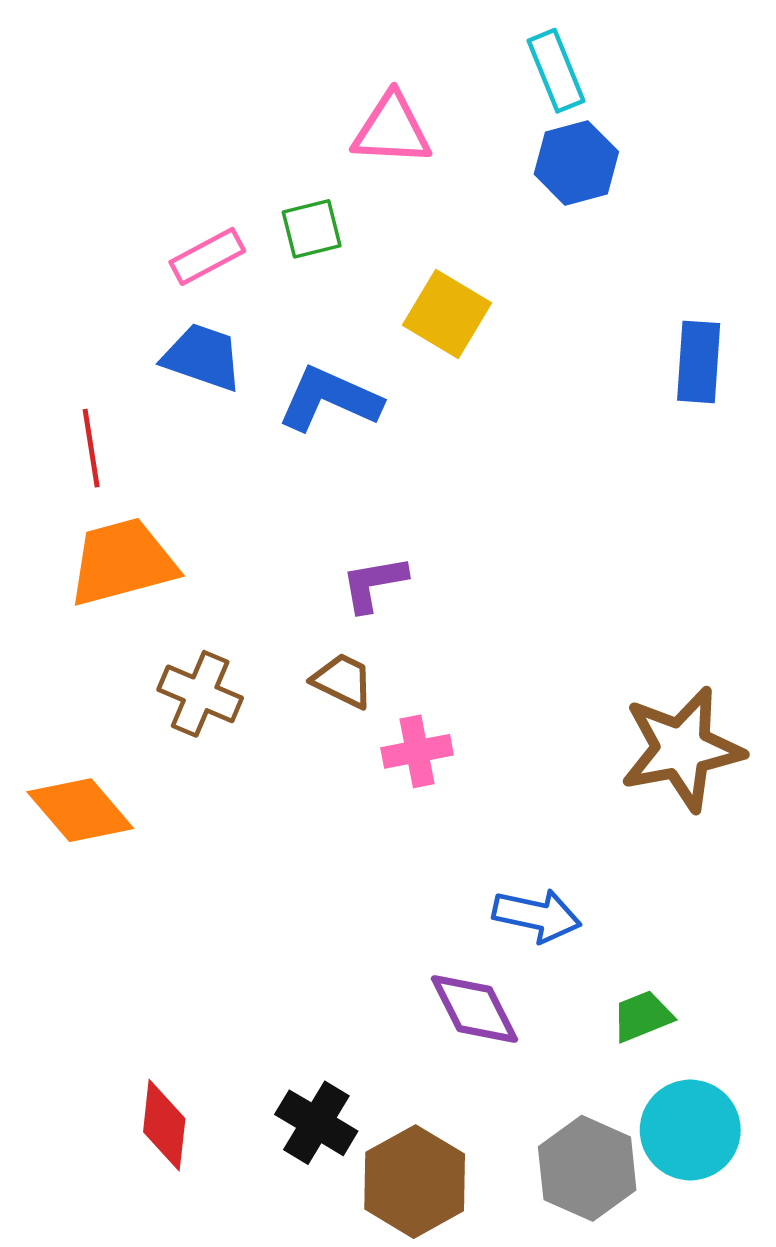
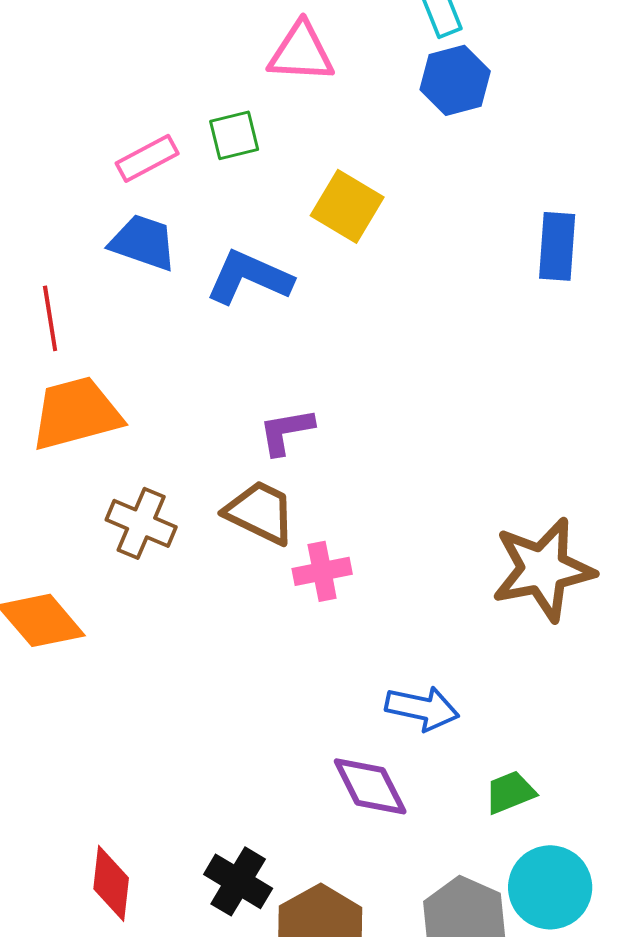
brown trapezoid: (343, 681) -> (260, 512), size x1.4

